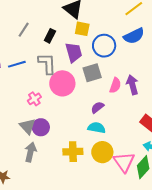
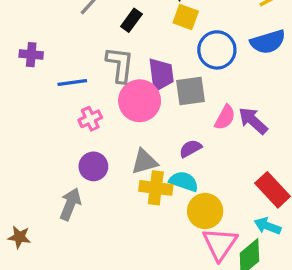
purple trapezoid: (74, 52) -> (161, 75), moved
blue line: (17, 64) -> (72, 83), moved
purple arrow: (132, 85) -> (253, 121), turned -42
gray triangle: (28, 126) -> (144, 162), moved, turned 48
yellow cross: (73, 152) -> (156, 188), moved
yellow circle: (102, 152) -> (205, 211), moved

